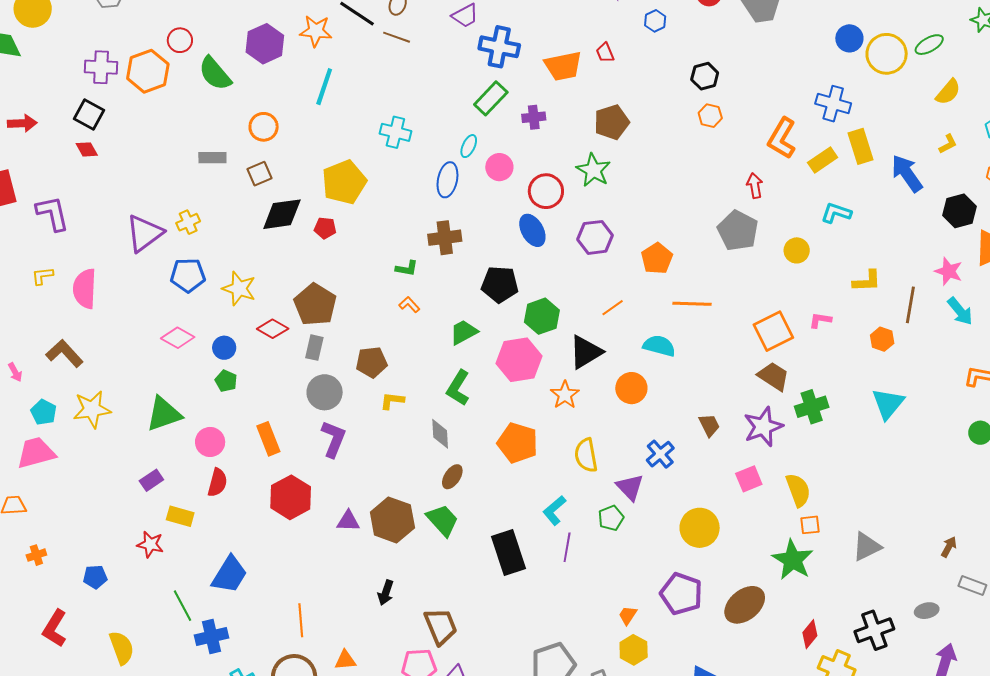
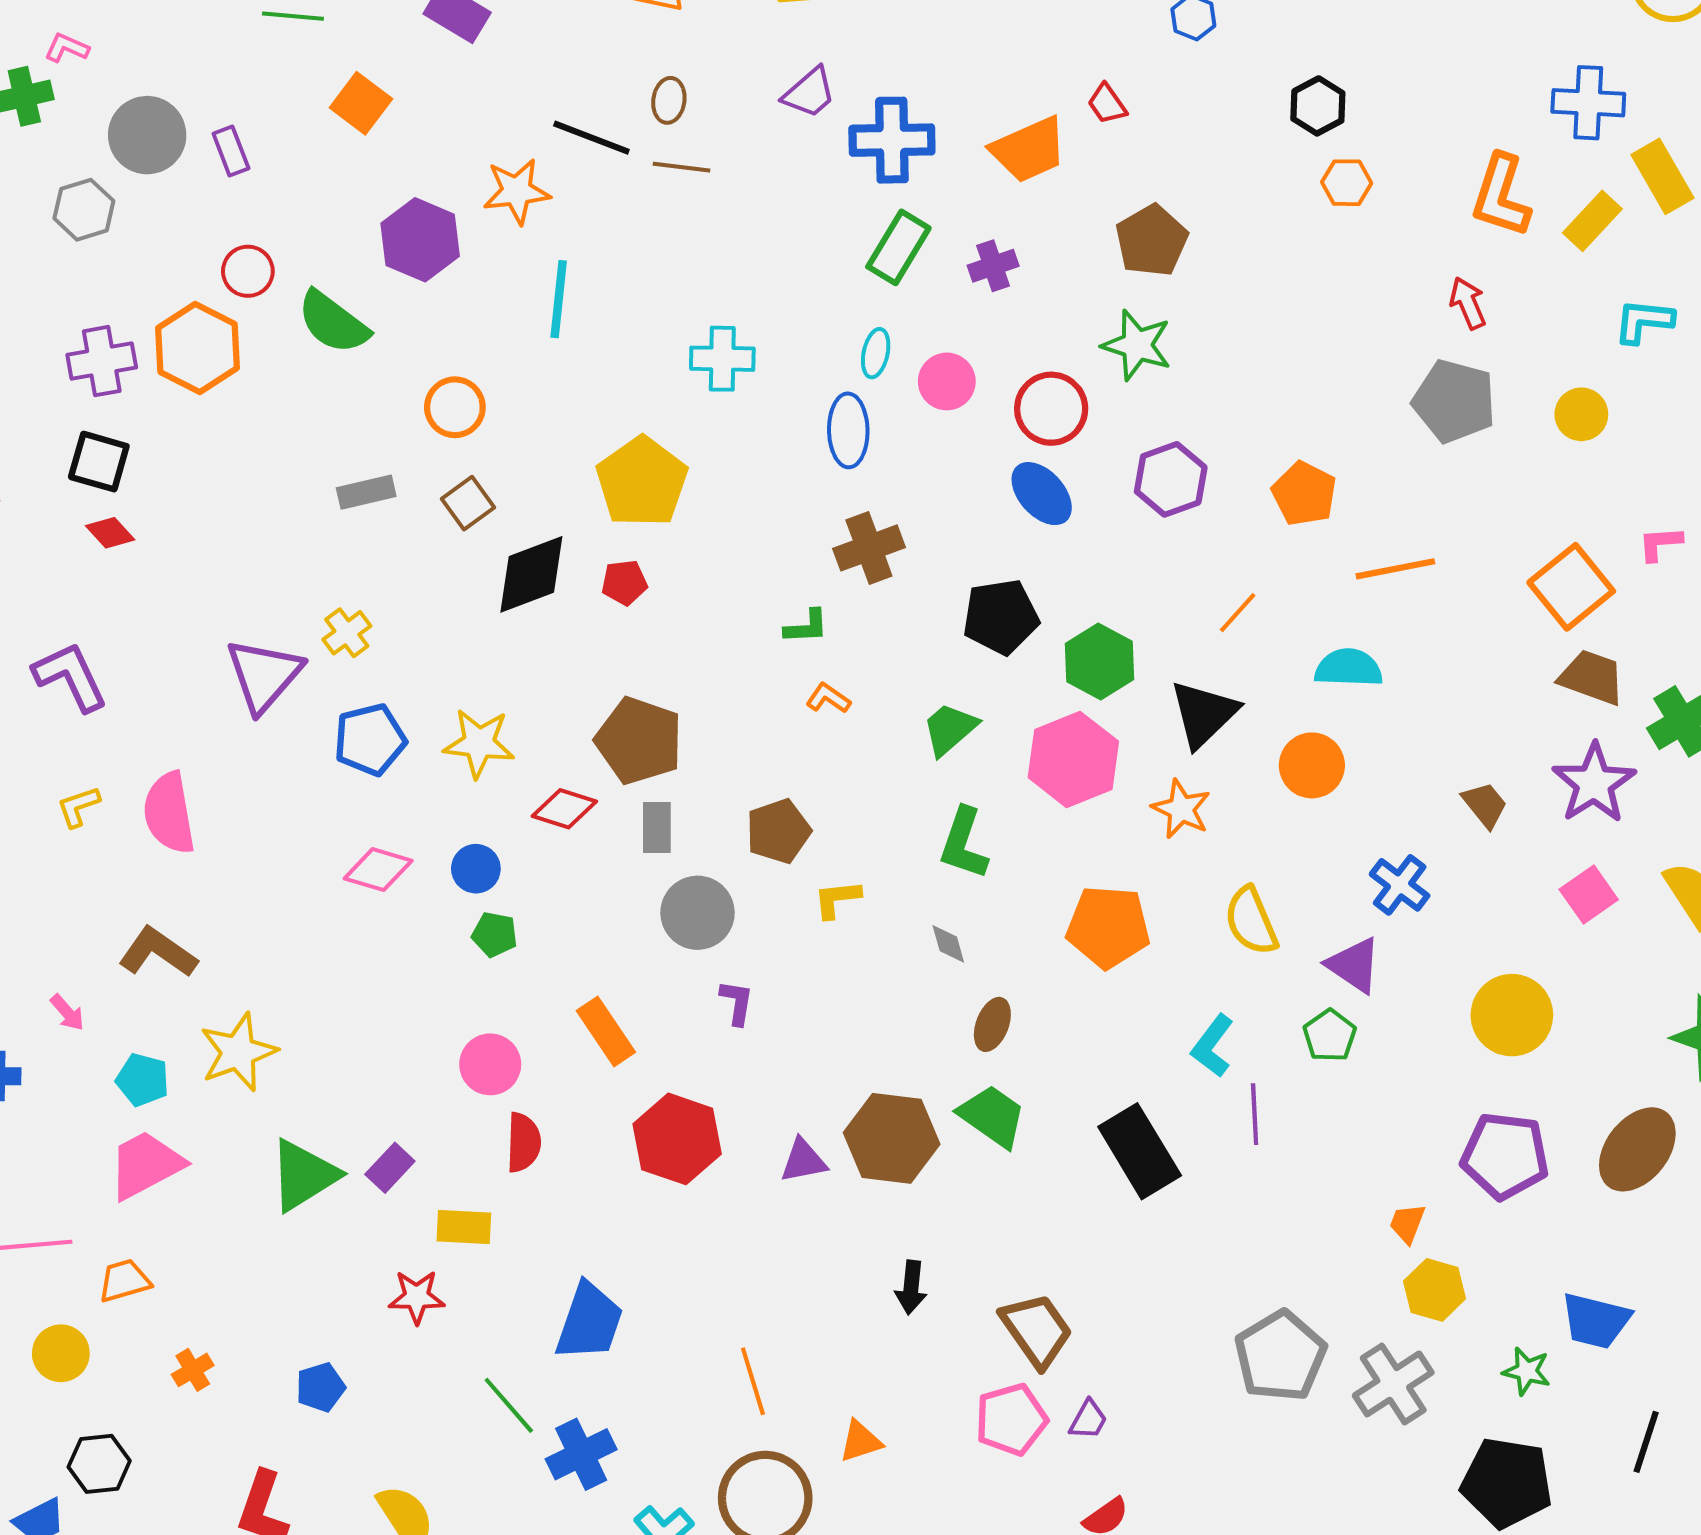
green triangle: (164, 414) -> (304, 1175), moved
gray diamond: (440, 434) -> (948, 944), size x0.7
purple L-shape: (334, 439) -> (737, 1002), size x0.6

